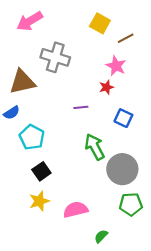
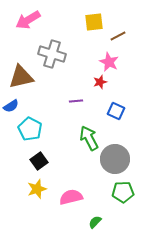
yellow square: (100, 23) -> (94, 22), turned -36

